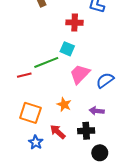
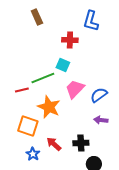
orange star: (64, 105) -> (49, 107), moved, size x1.6
purple arrow: (97, 111) -> (101, 120), moved

